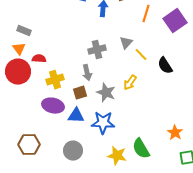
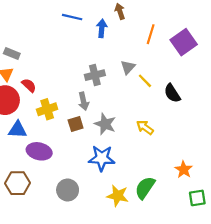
red semicircle: (39, 59) -> (29, 85), turned 40
yellow arrow: (130, 83) -> (145, 127), moved, turned 91
purple ellipse: (53, 106) -> (39, 151), moved
blue triangle: (76, 116) -> (18, 130), moved
green semicircle: (141, 149) -> (145, 188), turned 65

